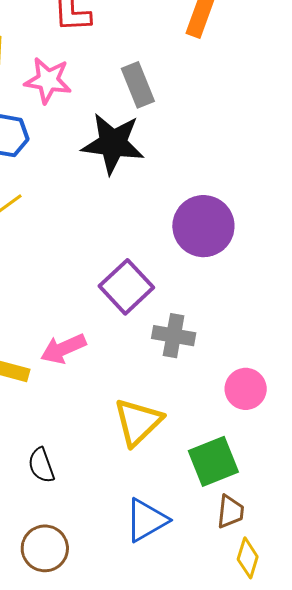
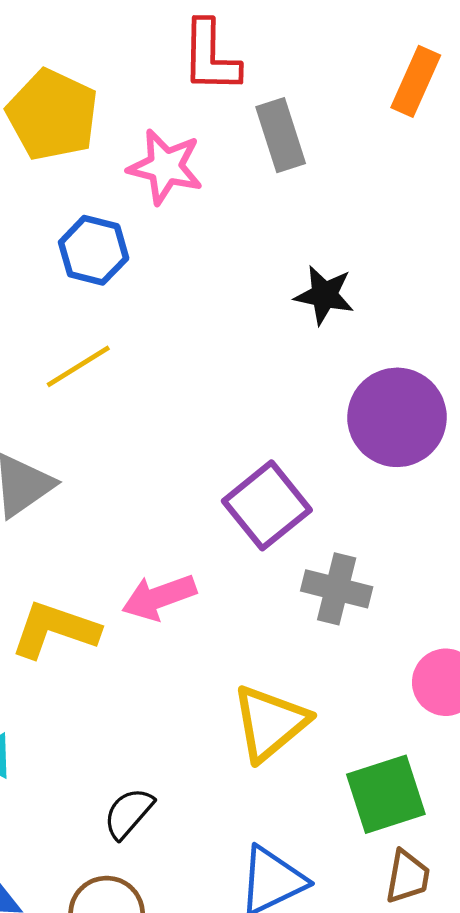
gray rectangle: (138, 85) -> (281, 135), moved
black star: (113, 144) -> (324, 295), moved, size x0.6
black semicircle: (41, 465) -> (128, 813), moved, turned 57

